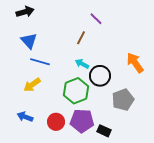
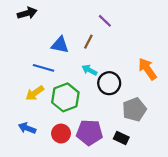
blue triangle: (29, 41) -> (60, 45), moved, turned -36
green hexagon: (76, 91) -> (65, 97), moved
black rectangle: (104, 131) -> (121, 138), moved

